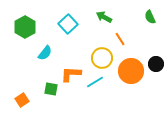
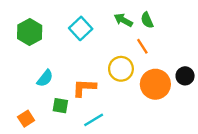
green semicircle: (150, 17) -> (147, 20), moved
cyan semicircle: (45, 53) -> (45, 78), moved
cyan line: (95, 82) -> (94, 120), moved

